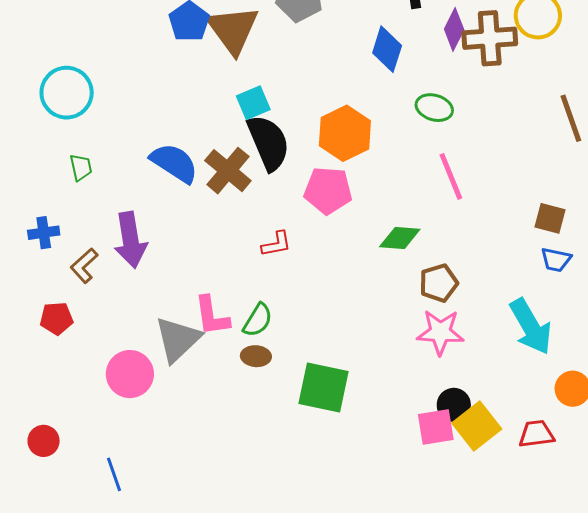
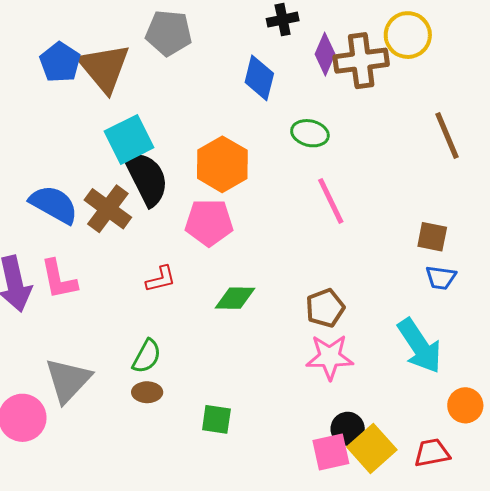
cyan square: (253, 103) -> (129, 139), size x1.4
green diamond: (400, 238) -> (235, 298), moved
pink L-shape: (212, 316) -> (59, 279), moved
green square: (323, 388) -> (216, 419), size x0.6

